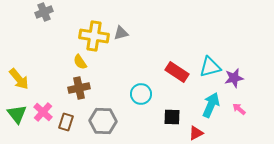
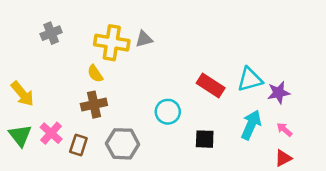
gray cross: (44, 12) -> (51, 33), moved
red triangle: (196, 133) -> (283, 158), moved

